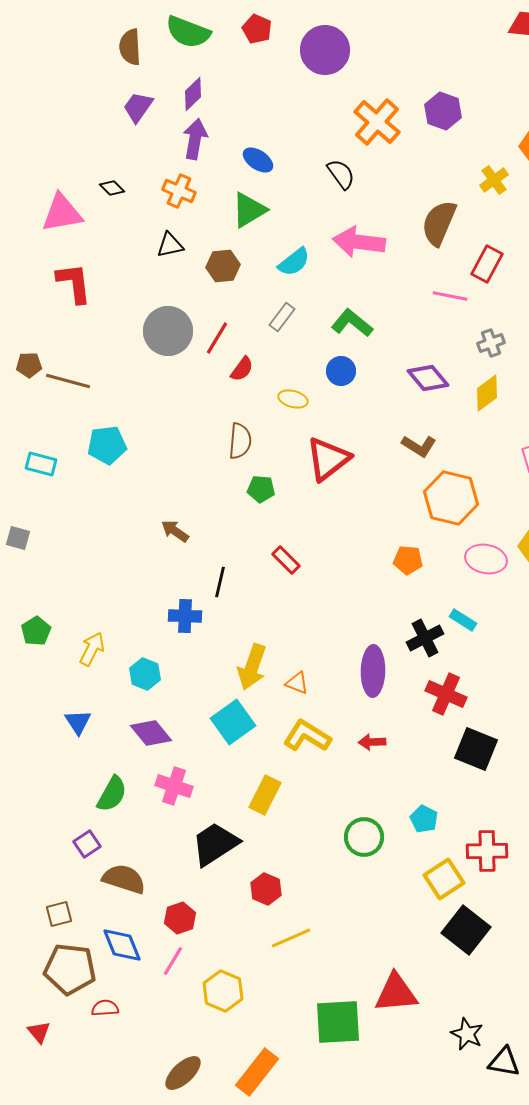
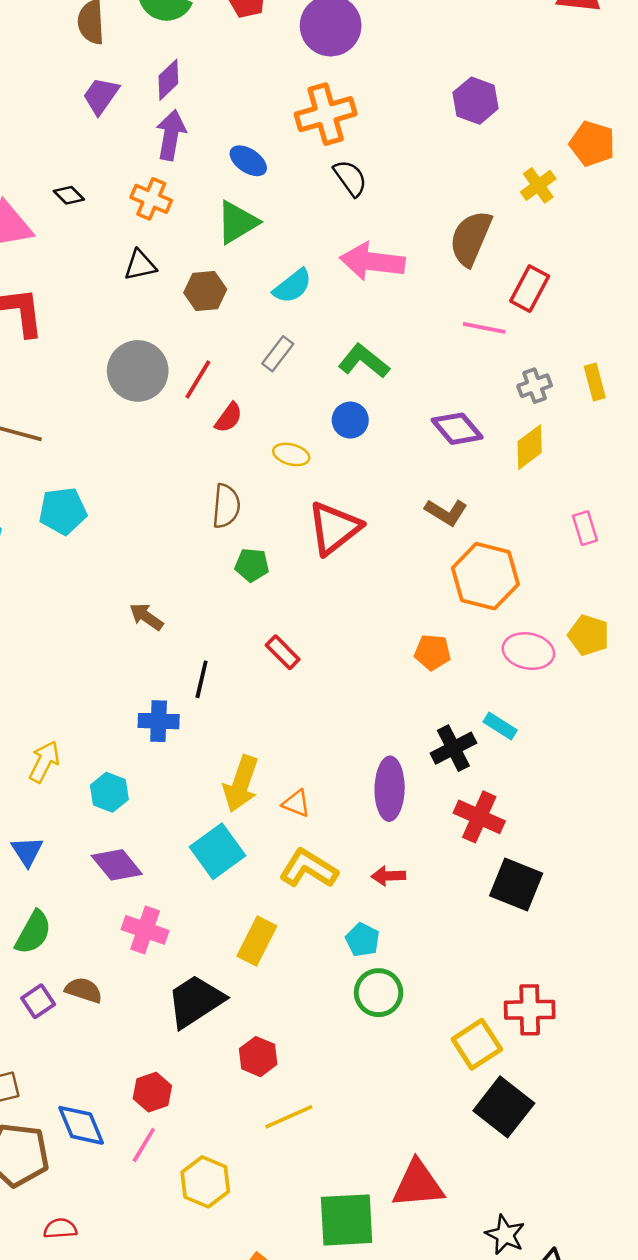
orange cross: (377, 122) -> (326, 114), moved, turned 33
green semicircle: (112, 794) -> (33, 932), moved
cyan pentagon: (424, 819) -> (363, 940), moved
brown semicircle: (124, 879) -> (84, 990), moved, size x0.7
red semicircle: (105, 1008) -> (60, 1229), moved

